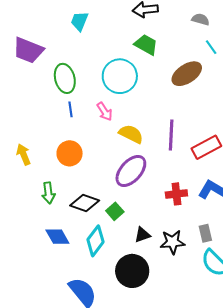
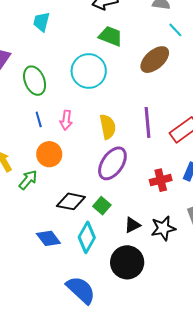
blue line: (71, 109) -> (39, 119), moved
pink arrow: (105, 112) -> (66, 120), moved, turned 48
yellow semicircle: (131, 134) -> (108, 127), turned 60
green arrow: (48, 193) -> (28, 180), moved, turned -125

